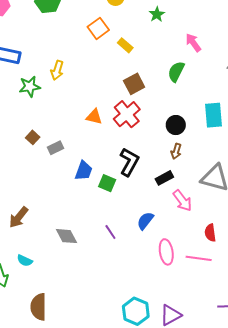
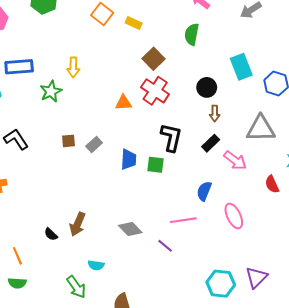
brown square: (33, 137) -> (68, 141), turned -32
purple line: (110, 232) -> (165, 246), moved
pink line: (199, 258) -> (183, 220), moved

